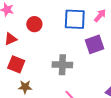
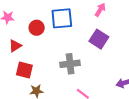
blue square: (75, 19) -> (62, 18), moved
purple square: (95, 44) -> (99, 39), turned -30

